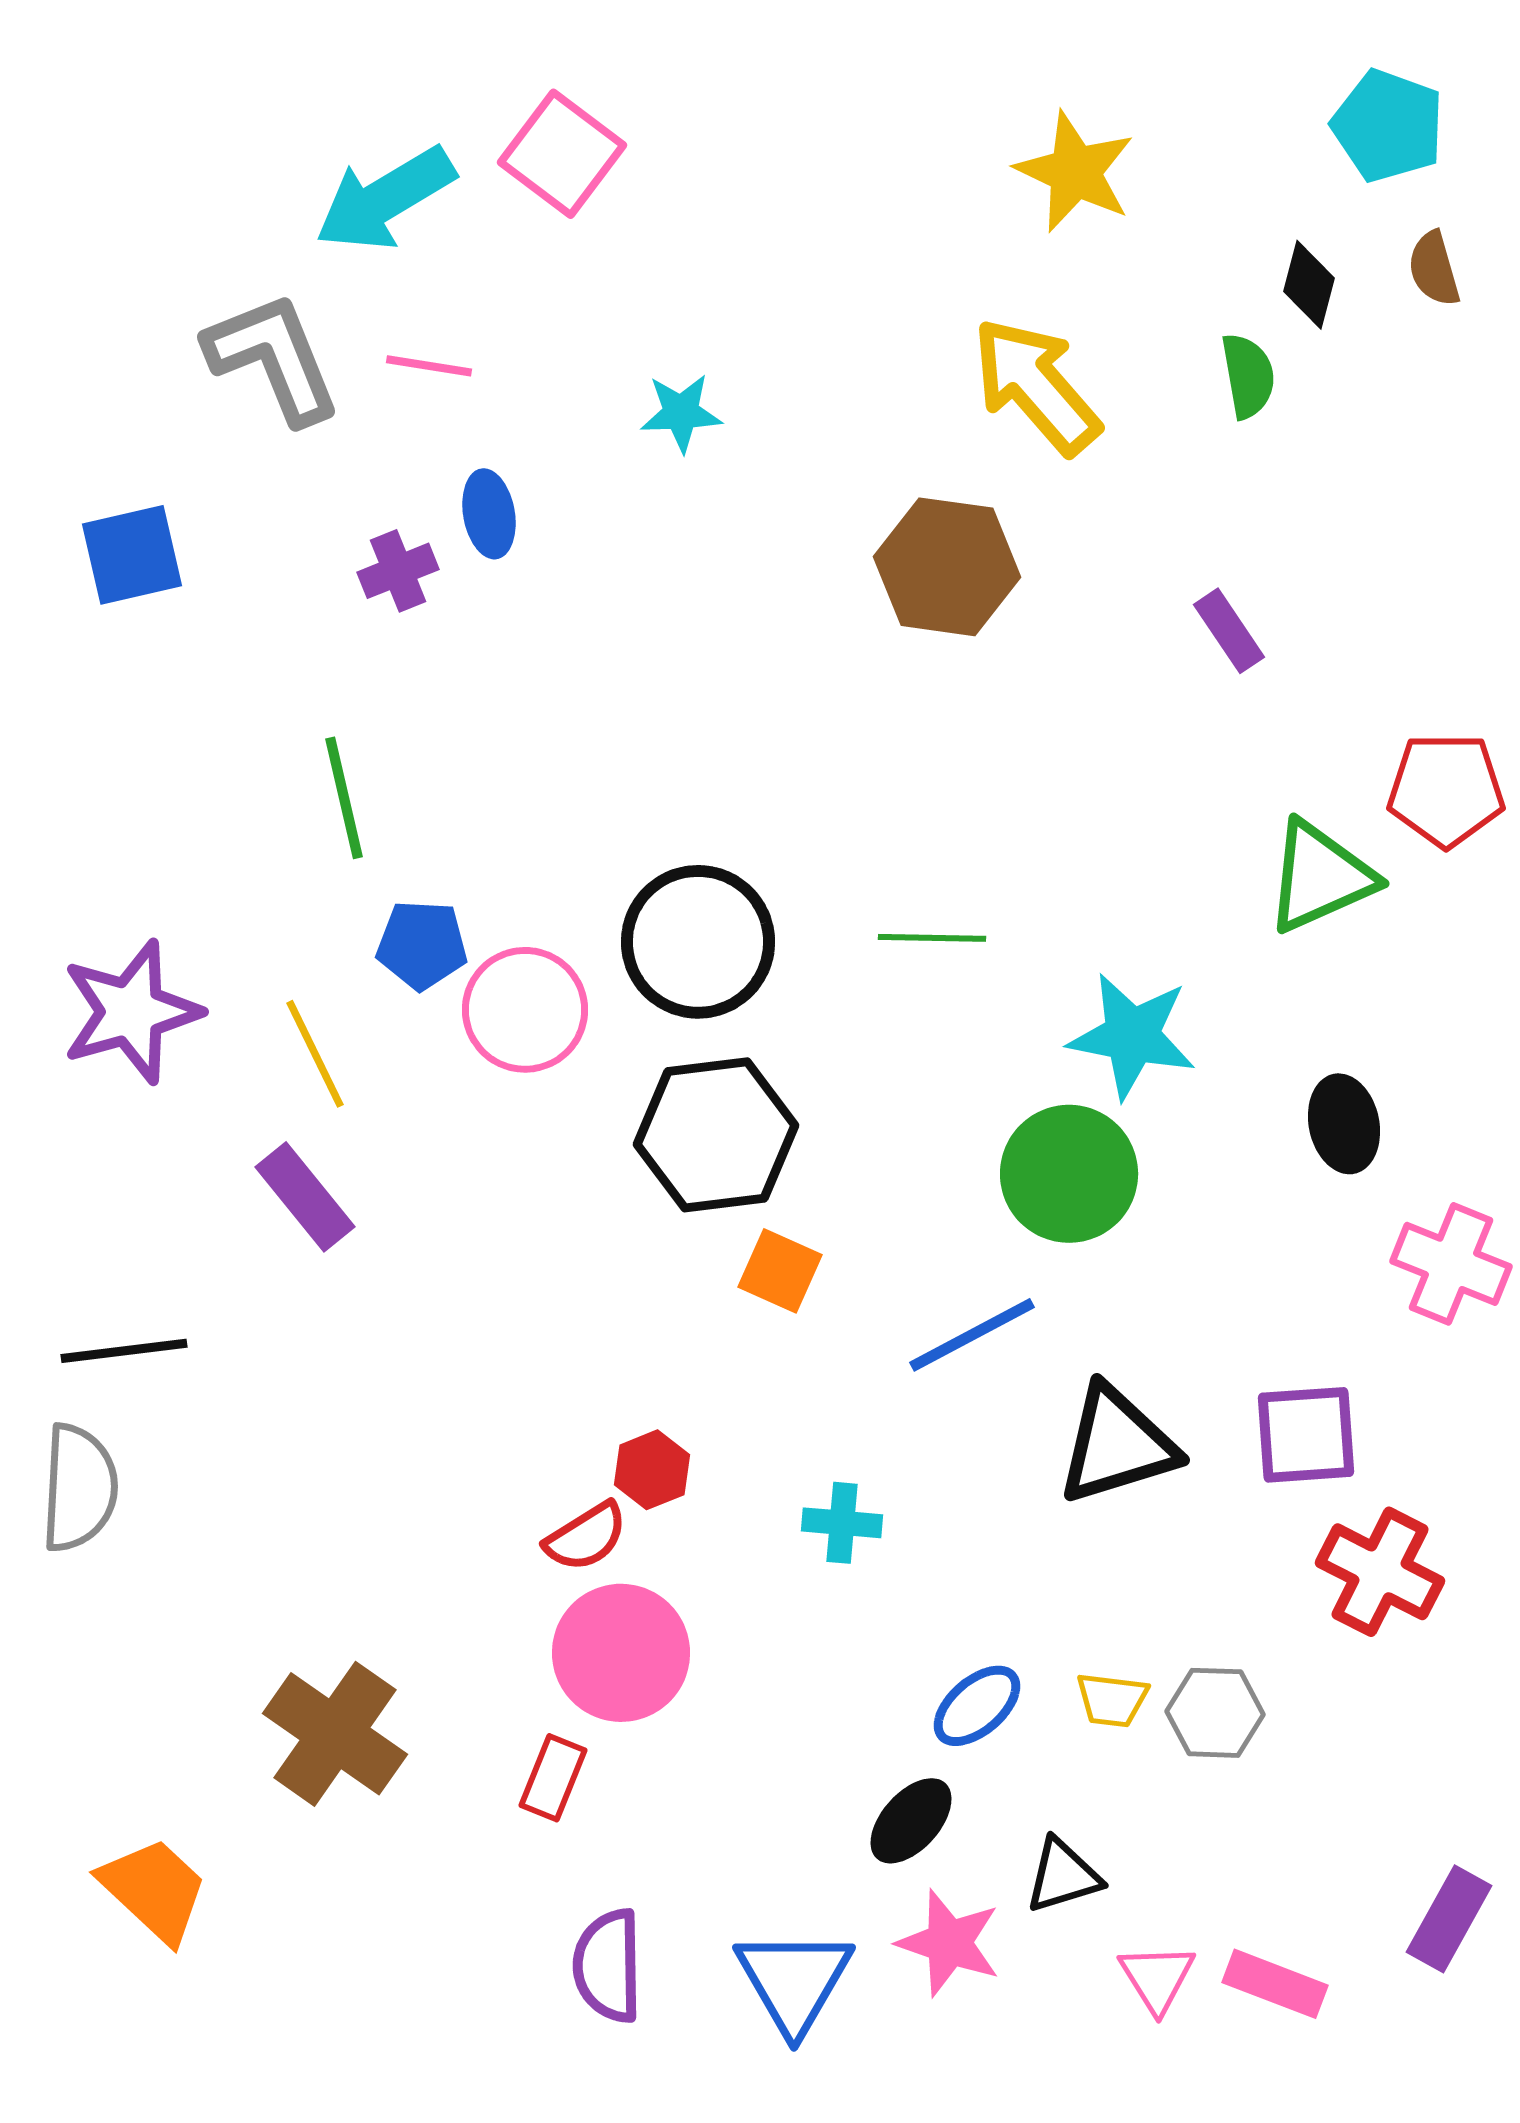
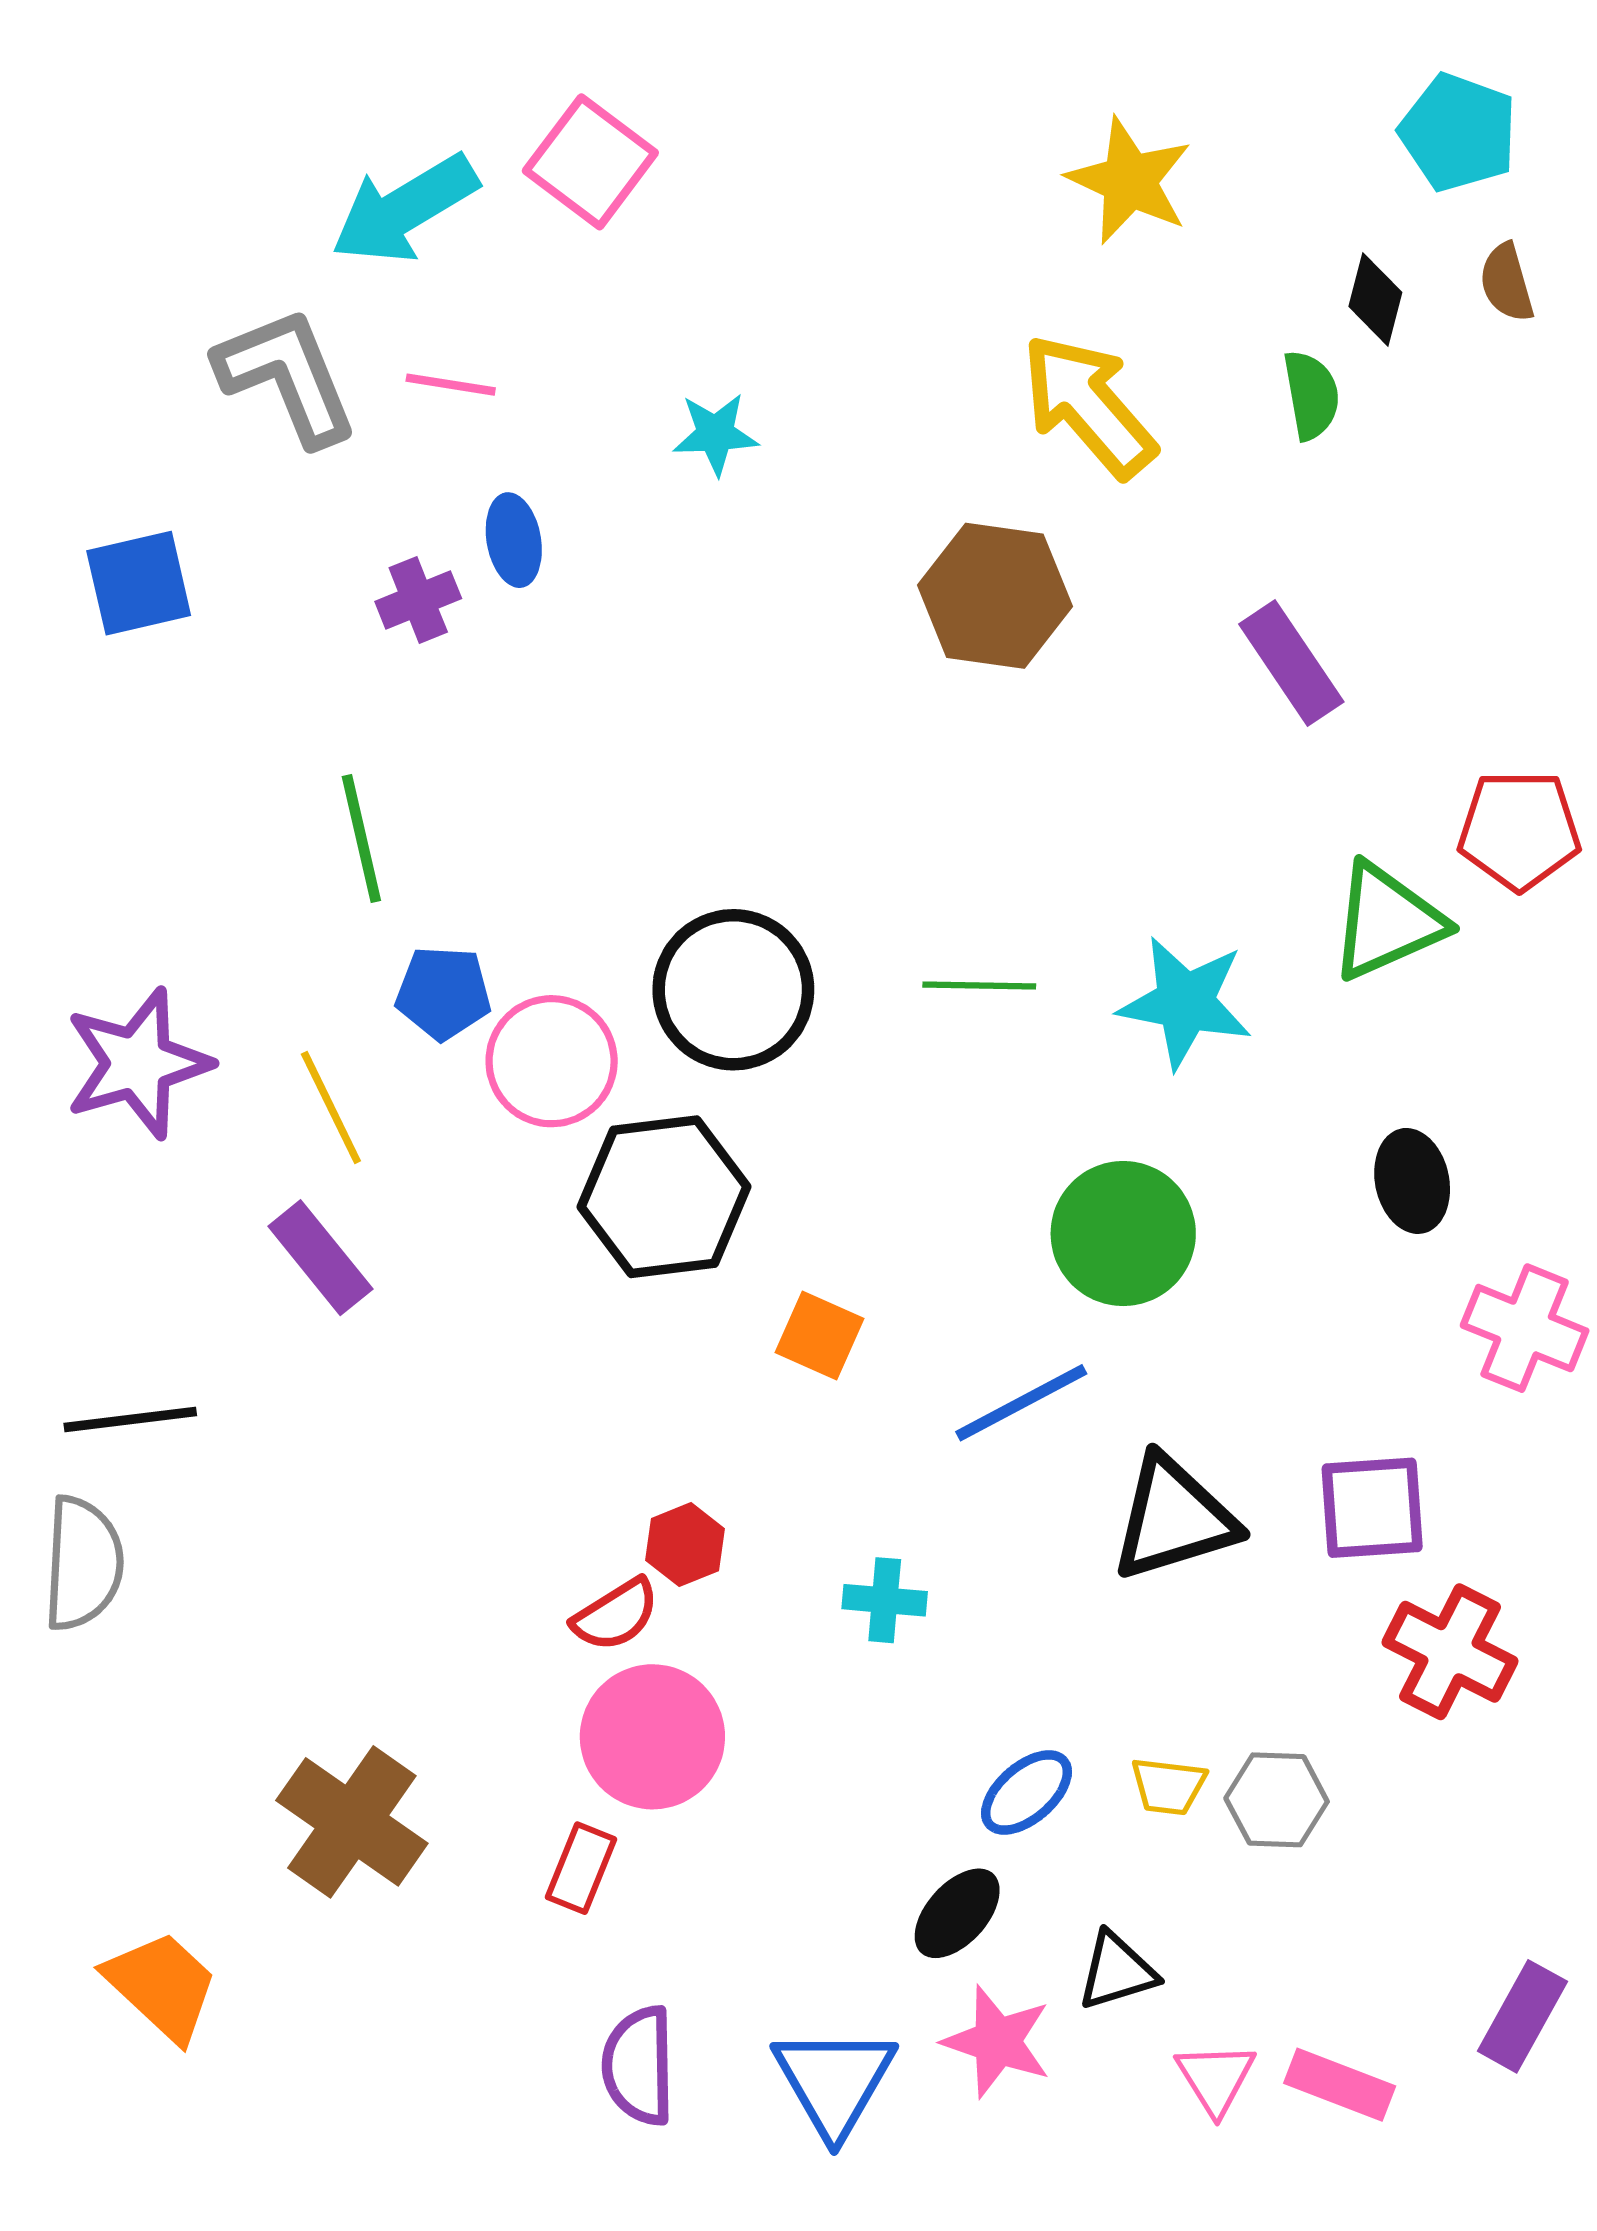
purple rectangle: (1229, 631) -> (1291, 663), size x1.4
cyan star: (1132, 1036) -> (1185, 1002), moved
black hexagon: (716, 1135) -> (664, 1197), moved

